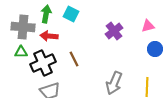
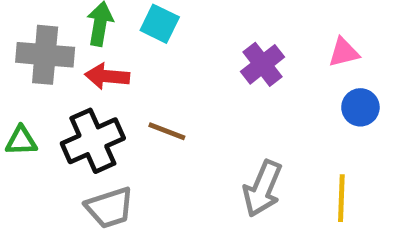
green triangle: (21, 52) -> (21, 141), moved
brown line: (74, 59) -> (167, 131), turned -42

